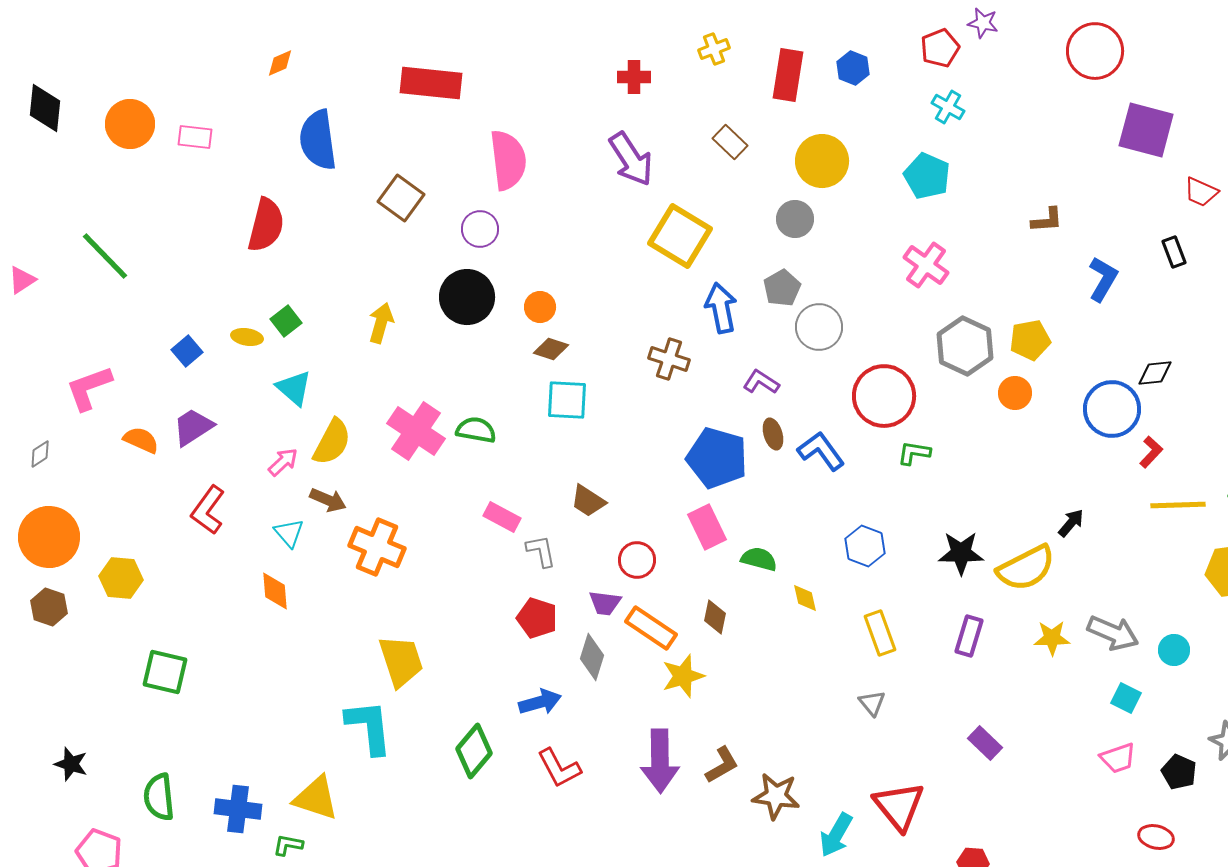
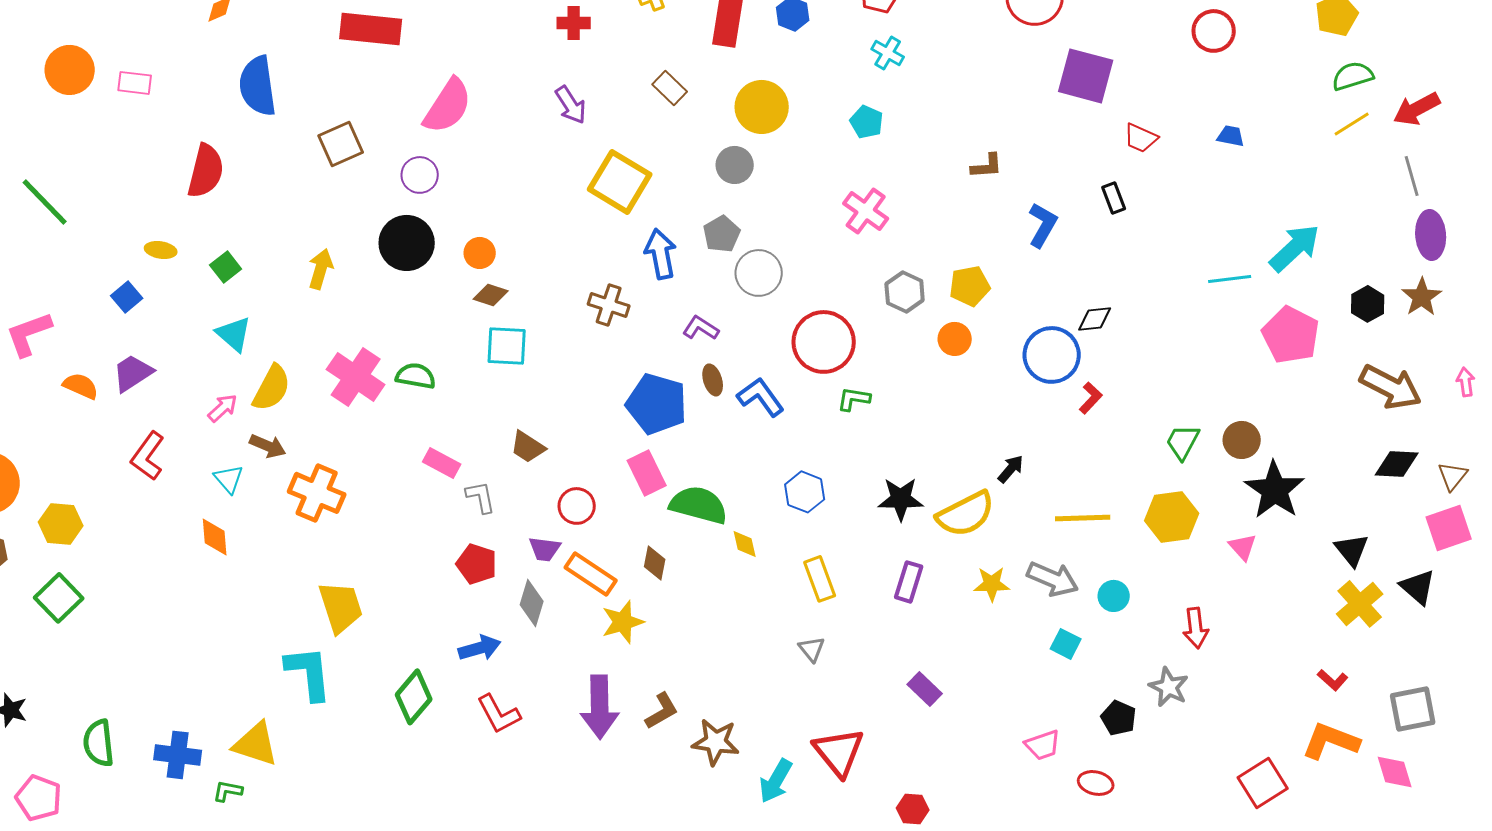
purple arrow: (631, 159) -> (571, 105), size x0.7
pink semicircle: (508, 160) -> (448, 106), turned 40
cyan pentagon: (927, 176) -> (867, 122), size x0.7
brown square: (401, 198) -> (341, 144), turned 30
yellow ellipse: (247, 337) -> (161, 250), moved
gray hexagon: (965, 346) -> (905, 292), size x0.7
yellow line: (1178, 505) -> (1083, 518), moved
green semicircle: (759, 559) -> (699, 505), size x1.6
green square: (165, 672) -> (59, 598), moved, turned 33
pink trapezoid: (1118, 758) -> (1043, 745), moved

